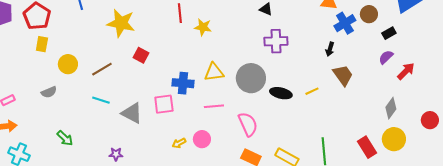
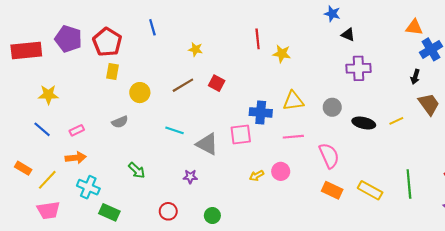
yellow star: (121, 23) -> (196, 49), size x0.5
brown line: (102, 69) -> (183, 85), moved
gray circle: (251, 78) -> (332, 107), size x0.6
purple star: (116, 154) -> (190, 177), moved

